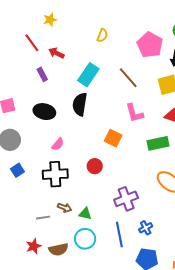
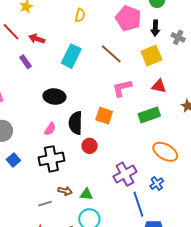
black semicircle: (80, 104) -> (76, 123), moved
black ellipse: (44, 112) -> (54, 97), moved
pink L-shape: (134, 113) -> (122, 88), turned 100
blue cross: (146, 228) -> (157, 184), moved
blue line: (119, 234) -> (138, 204), moved

